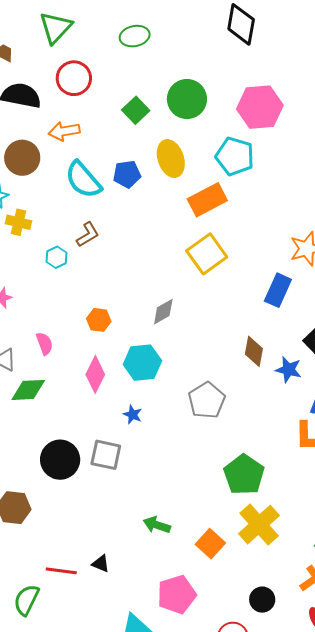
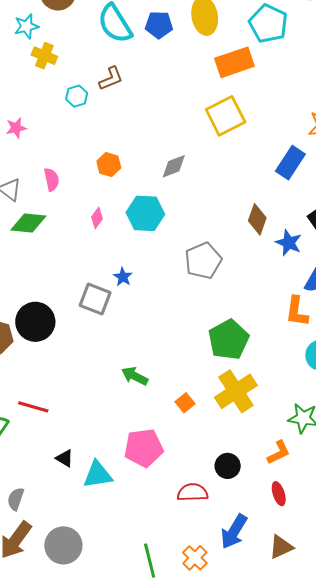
pink diamond: (95, 374) -> (97, 218), size x0.6
blue star: (133, 415) -> (123, 277), moved
black circle: (60, 460) -> (35, 322), moved
orange square: (210, 544) -> (185, 403), size x0.7
black triangle: (101, 564) -> (65, 458), moved

